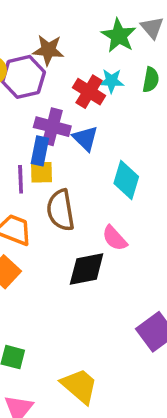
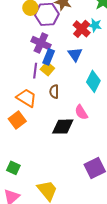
purple cross: (52, 127) -> (41, 43), moved
yellow square: (42, 172) -> (47, 69), turned 32
brown semicircle: (61, 210) -> (54, 92), size x0.6

